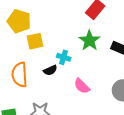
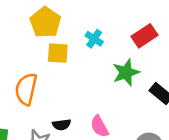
cyan cross: (64, 57) -> (94, 39), moved
black semicircle: (50, 70) -> (62, 125), moved

